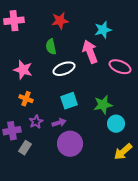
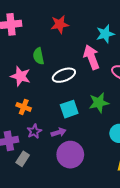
green semicircle: (51, 47) -> (38, 56), moved
green star: (103, 105) -> (99, 103), moved

